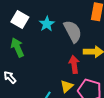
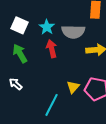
gray semicircle: (73, 31) -> (73, 32), turned 125
red arrow: (74, 64) -> (52, 49), moved

